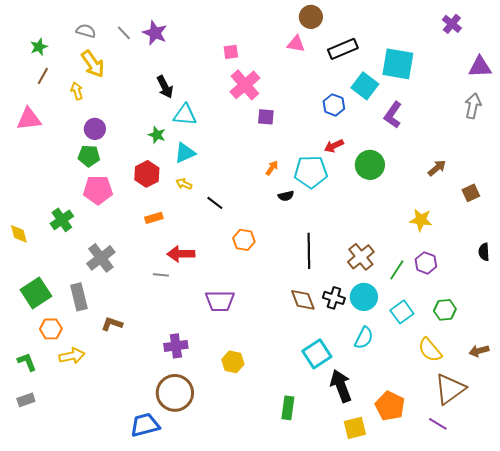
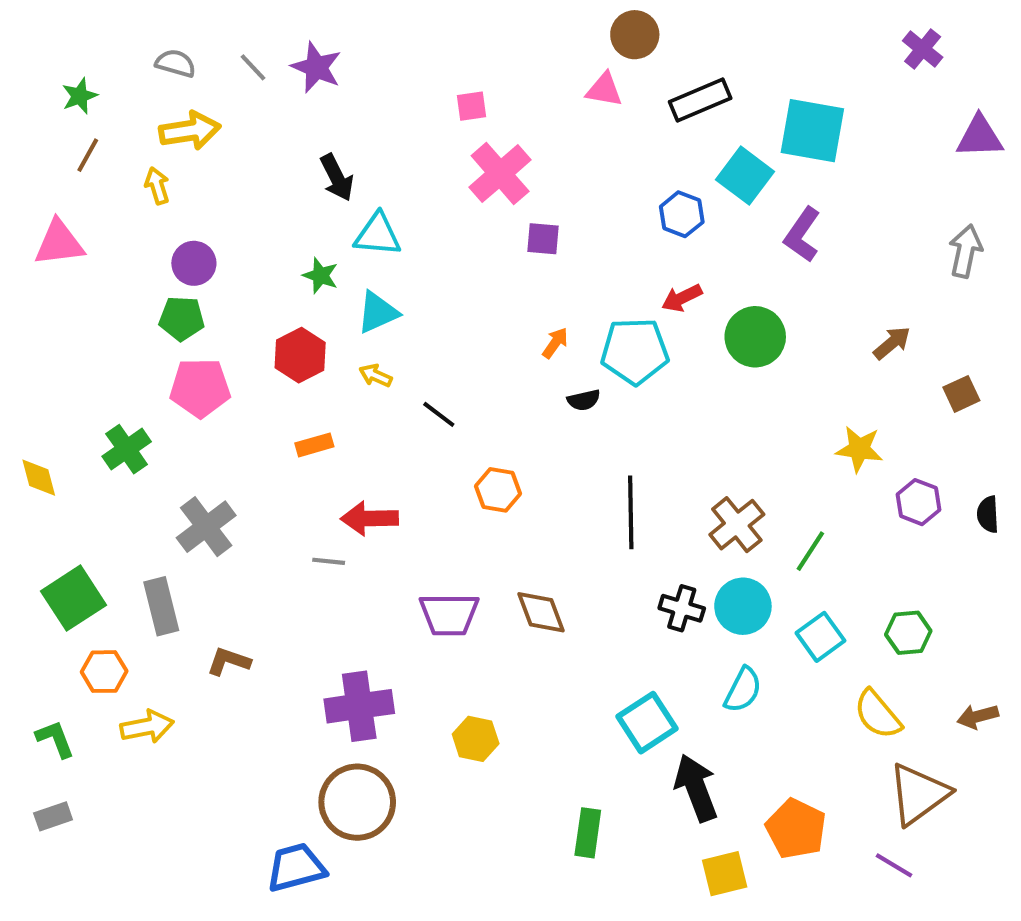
yellow arrow: (93, 64) -> (190, 131), turned -64
gray arrow: (473, 106) -> (965, 251), moved
purple hexagon: (426, 263) -> (918, 502), moved
brown diamond: (303, 300) -> (541, 612), moved
purple cross: (176, 346) -> (359, 706), size x1.4

